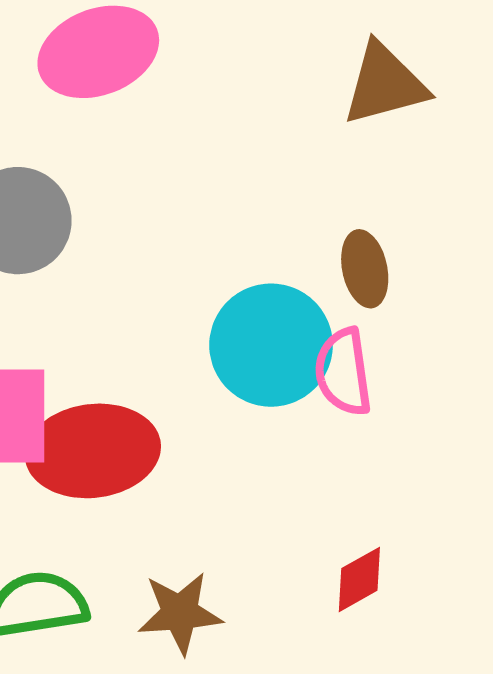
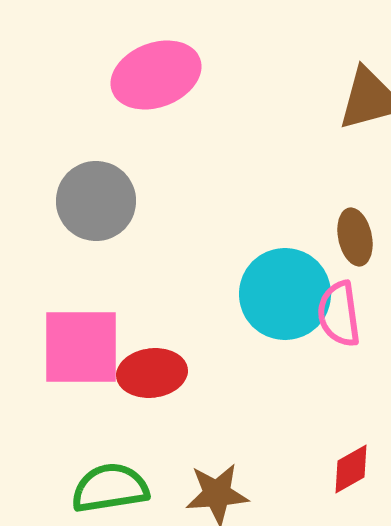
red ellipse: (93, 451) -> (152, 373), size x0.7

